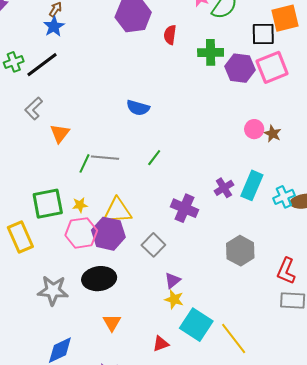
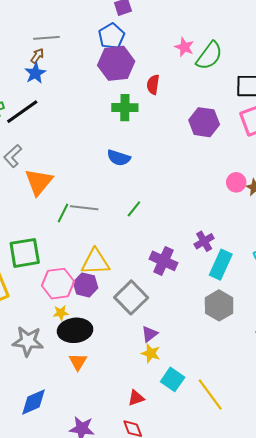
green cross: (211, 52) -> (125, 108), moved
purple hexagon: (240, 68) -> (204, 122), moved
orange triangle: (60, 133) -> (39, 182), size x1.4
cyan rectangle: (252, 185) -> (221, 265), moved
yellow star: (80, 205) -> (61, 313), moved
purple hexagon: (108, 234) -> (86, 285), size x0.7
gray square: (153, 245) -> (131, 297), size x1.4
orange triangle: (112, 323) -> (78, 362), moved
cyan square: (196, 325) -> (173, 379), size x0.7

